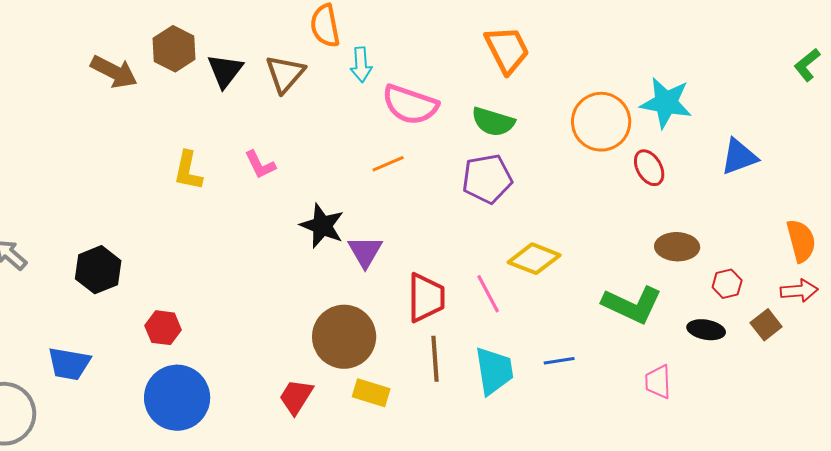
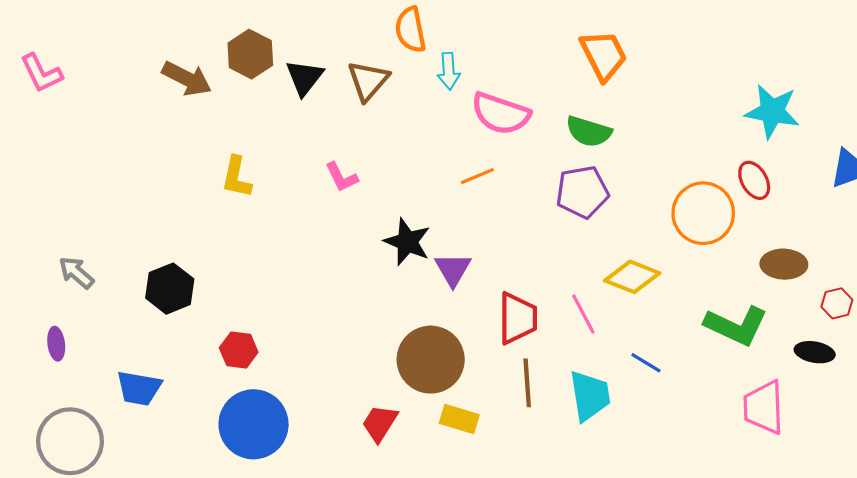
orange circle: (601, 122) -> (703, 213), moved
yellow L-shape: (188, 171) -> (237, 177), moved
blue line: (559, 361) -> (646, 363), moved, turned 40
pink trapezoid: (658, 382) -> (764, 407), size x1.5

